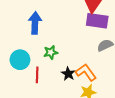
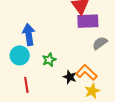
cyan circle: (20, 60) -> (20, 55), moved
red line: (37, 75) -> (26, 85), moved

